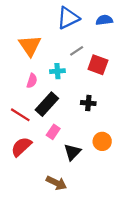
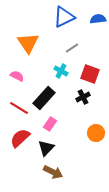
red square: (98, 65) -> (90, 74), moved
cyan cross: (57, 71) -> (61, 71), moved, turned 32
pink semicircle: (32, 81) -> (17, 76), moved, turned -80
black cross: (88, 103) -> (83, 97), turned -32
black triangle: (72, 152) -> (46, 148), moved

